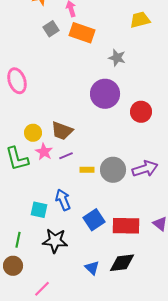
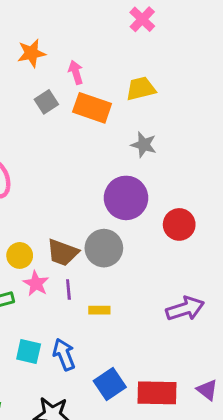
yellow trapezoid: (140, 20) -> (141, 89), moved
purple line: (66, 156) -> (68, 289), turned -72
gray circle: (113, 170) -> (104, 248), moved
cyan square: (39, 210) -> (29, 351), moved

